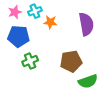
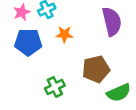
orange star: (50, 22) -> (64, 34), moved
green cross: (30, 61) -> (55, 87), moved

